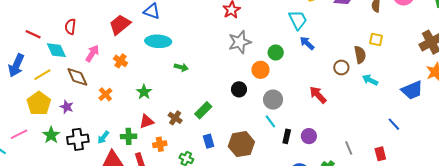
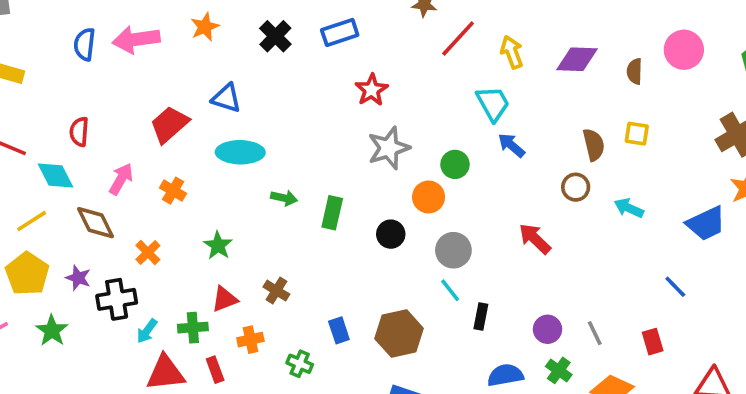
brown semicircle: (360, 55) -> (594, 145), moved
green rectangle: (203, 110) -> (332, 213), moved, turned -30
purple circle: (309, 136) -> (548, 329), moved
black cross: (78, 139) -> (117, 299), moved

